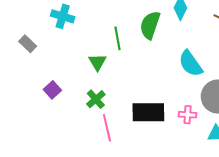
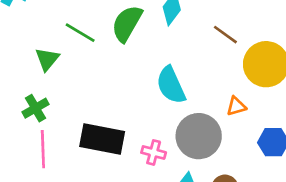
green line: (118, 38) -> (80, 33), turned -60

